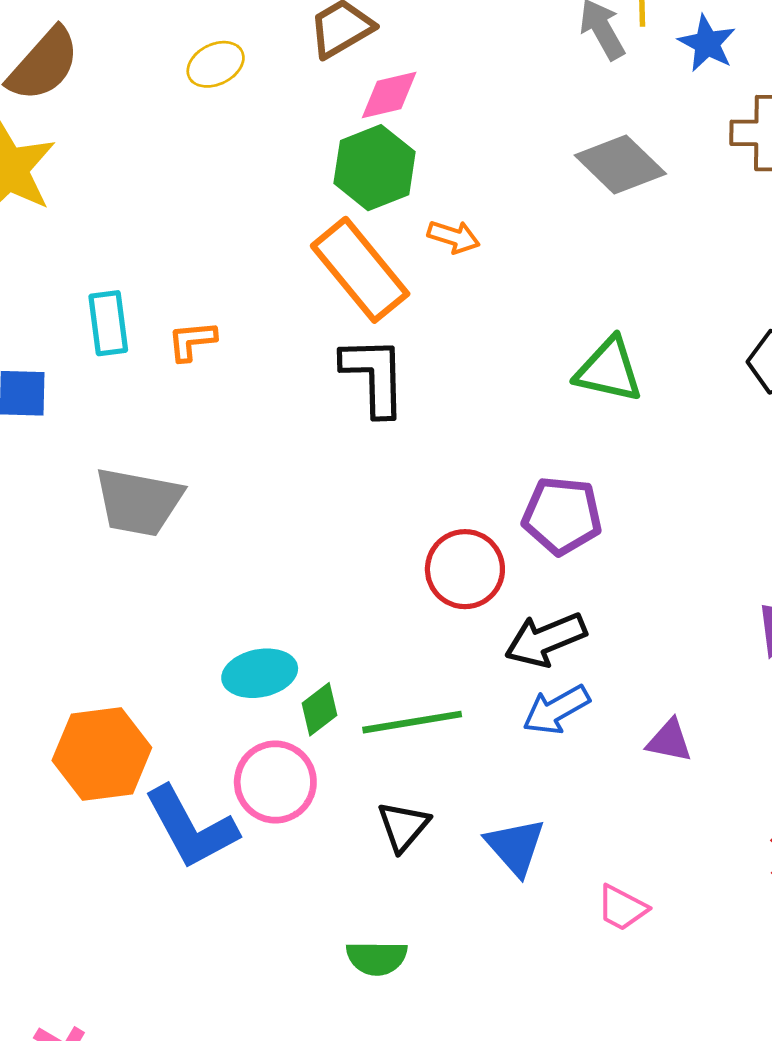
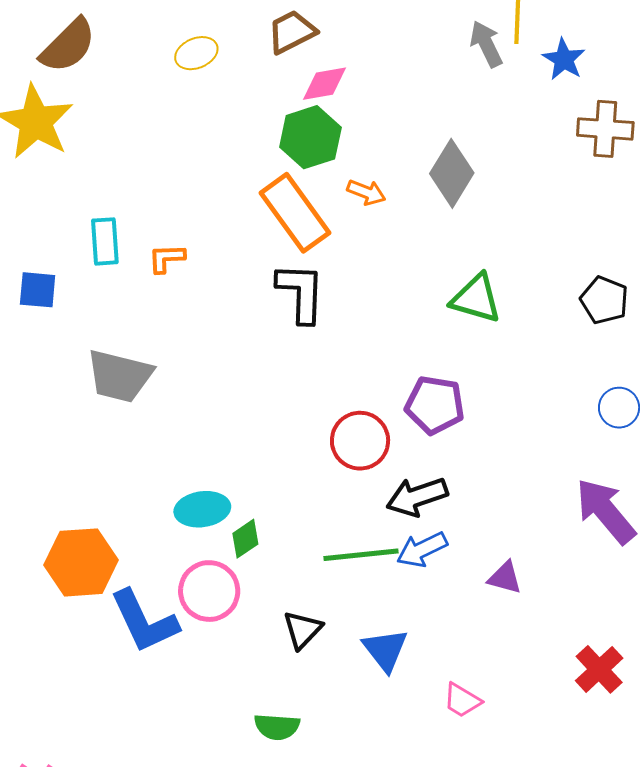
gray diamond: (620, 165) -> (452, 173), moved, turned 74
green line: (412, 722) -> (361, 555), moved

